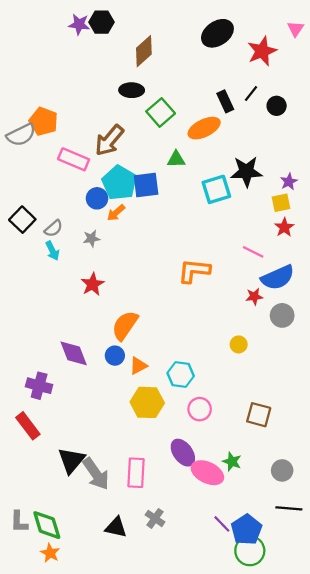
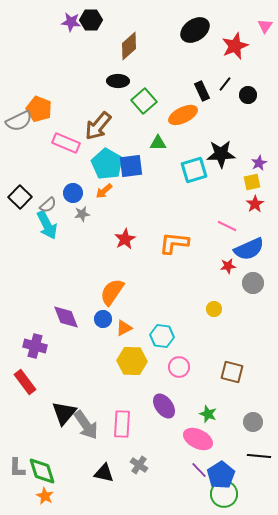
blue circle: (97, 198) -> (73, 193), moved
cyan arrow: (52, 251) -> (47, 225), size x1.6
red star: (93, 284) -> (125, 239), moved
pink ellipse: (207, 473) -> (198, 439), moved

